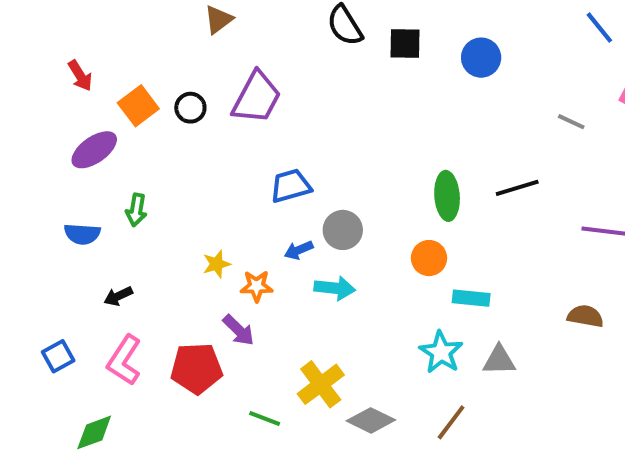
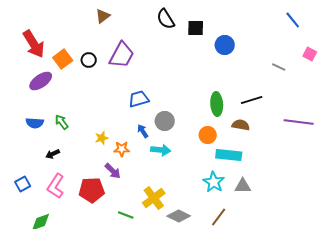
blue circle: (481, 58) -> (225, 45), moved
red arrow: (80, 76) -> (34, 44), size x1.8
green arrow: (136, 210) -> (62, 122), moved, turned 133
blue arrow: (299, 250) -> (143, 131), turned 80
cyan rectangle: (471, 298) -> (229, 155), size x1.4
brown semicircle: (585, 316) -> (241, 125), moved

